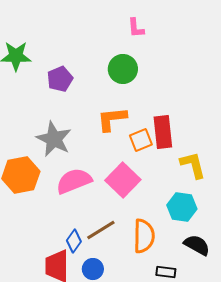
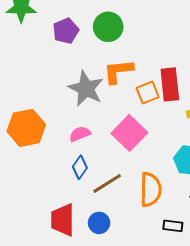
green circle: (123, 69) -> (108, 27), moved
gray star: (54, 139) -> (86, 88), moved
pink semicircle: (74, 181) -> (80, 134), size x0.6
blue diamond: (74, 241) -> (80, 167), moved

